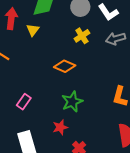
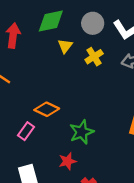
yellow triangle: (33, 30) -> (65, 46), moved
orange diamond: (65, 66) -> (47, 109), moved

